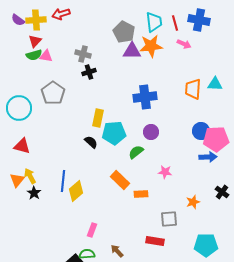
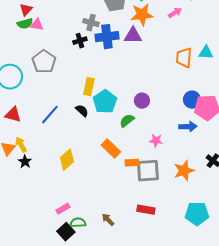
pink arrow: (184, 44) -> (175, 13), turned -56
purple triangle: (132, 51) -> (133, 36), moved
gray cross: (83, 54) -> (91, 23), moved
blue cross: (145, 97) -> (107, 37), moved
cyan pentagon: (114, 133) -> (105, 102), turned -30
blue arrow: (208, 157) -> (188, 127), moved
blue line: (63, 181) -> (50, 115), moved, turned 35
orange star: (193, 202) -> (184, 171), size x1.5
gray square: (169, 219) -> (148, 171), moved, size x1.4
pink rectangle: (92, 230) -> (63, 209), moved, turned 40

